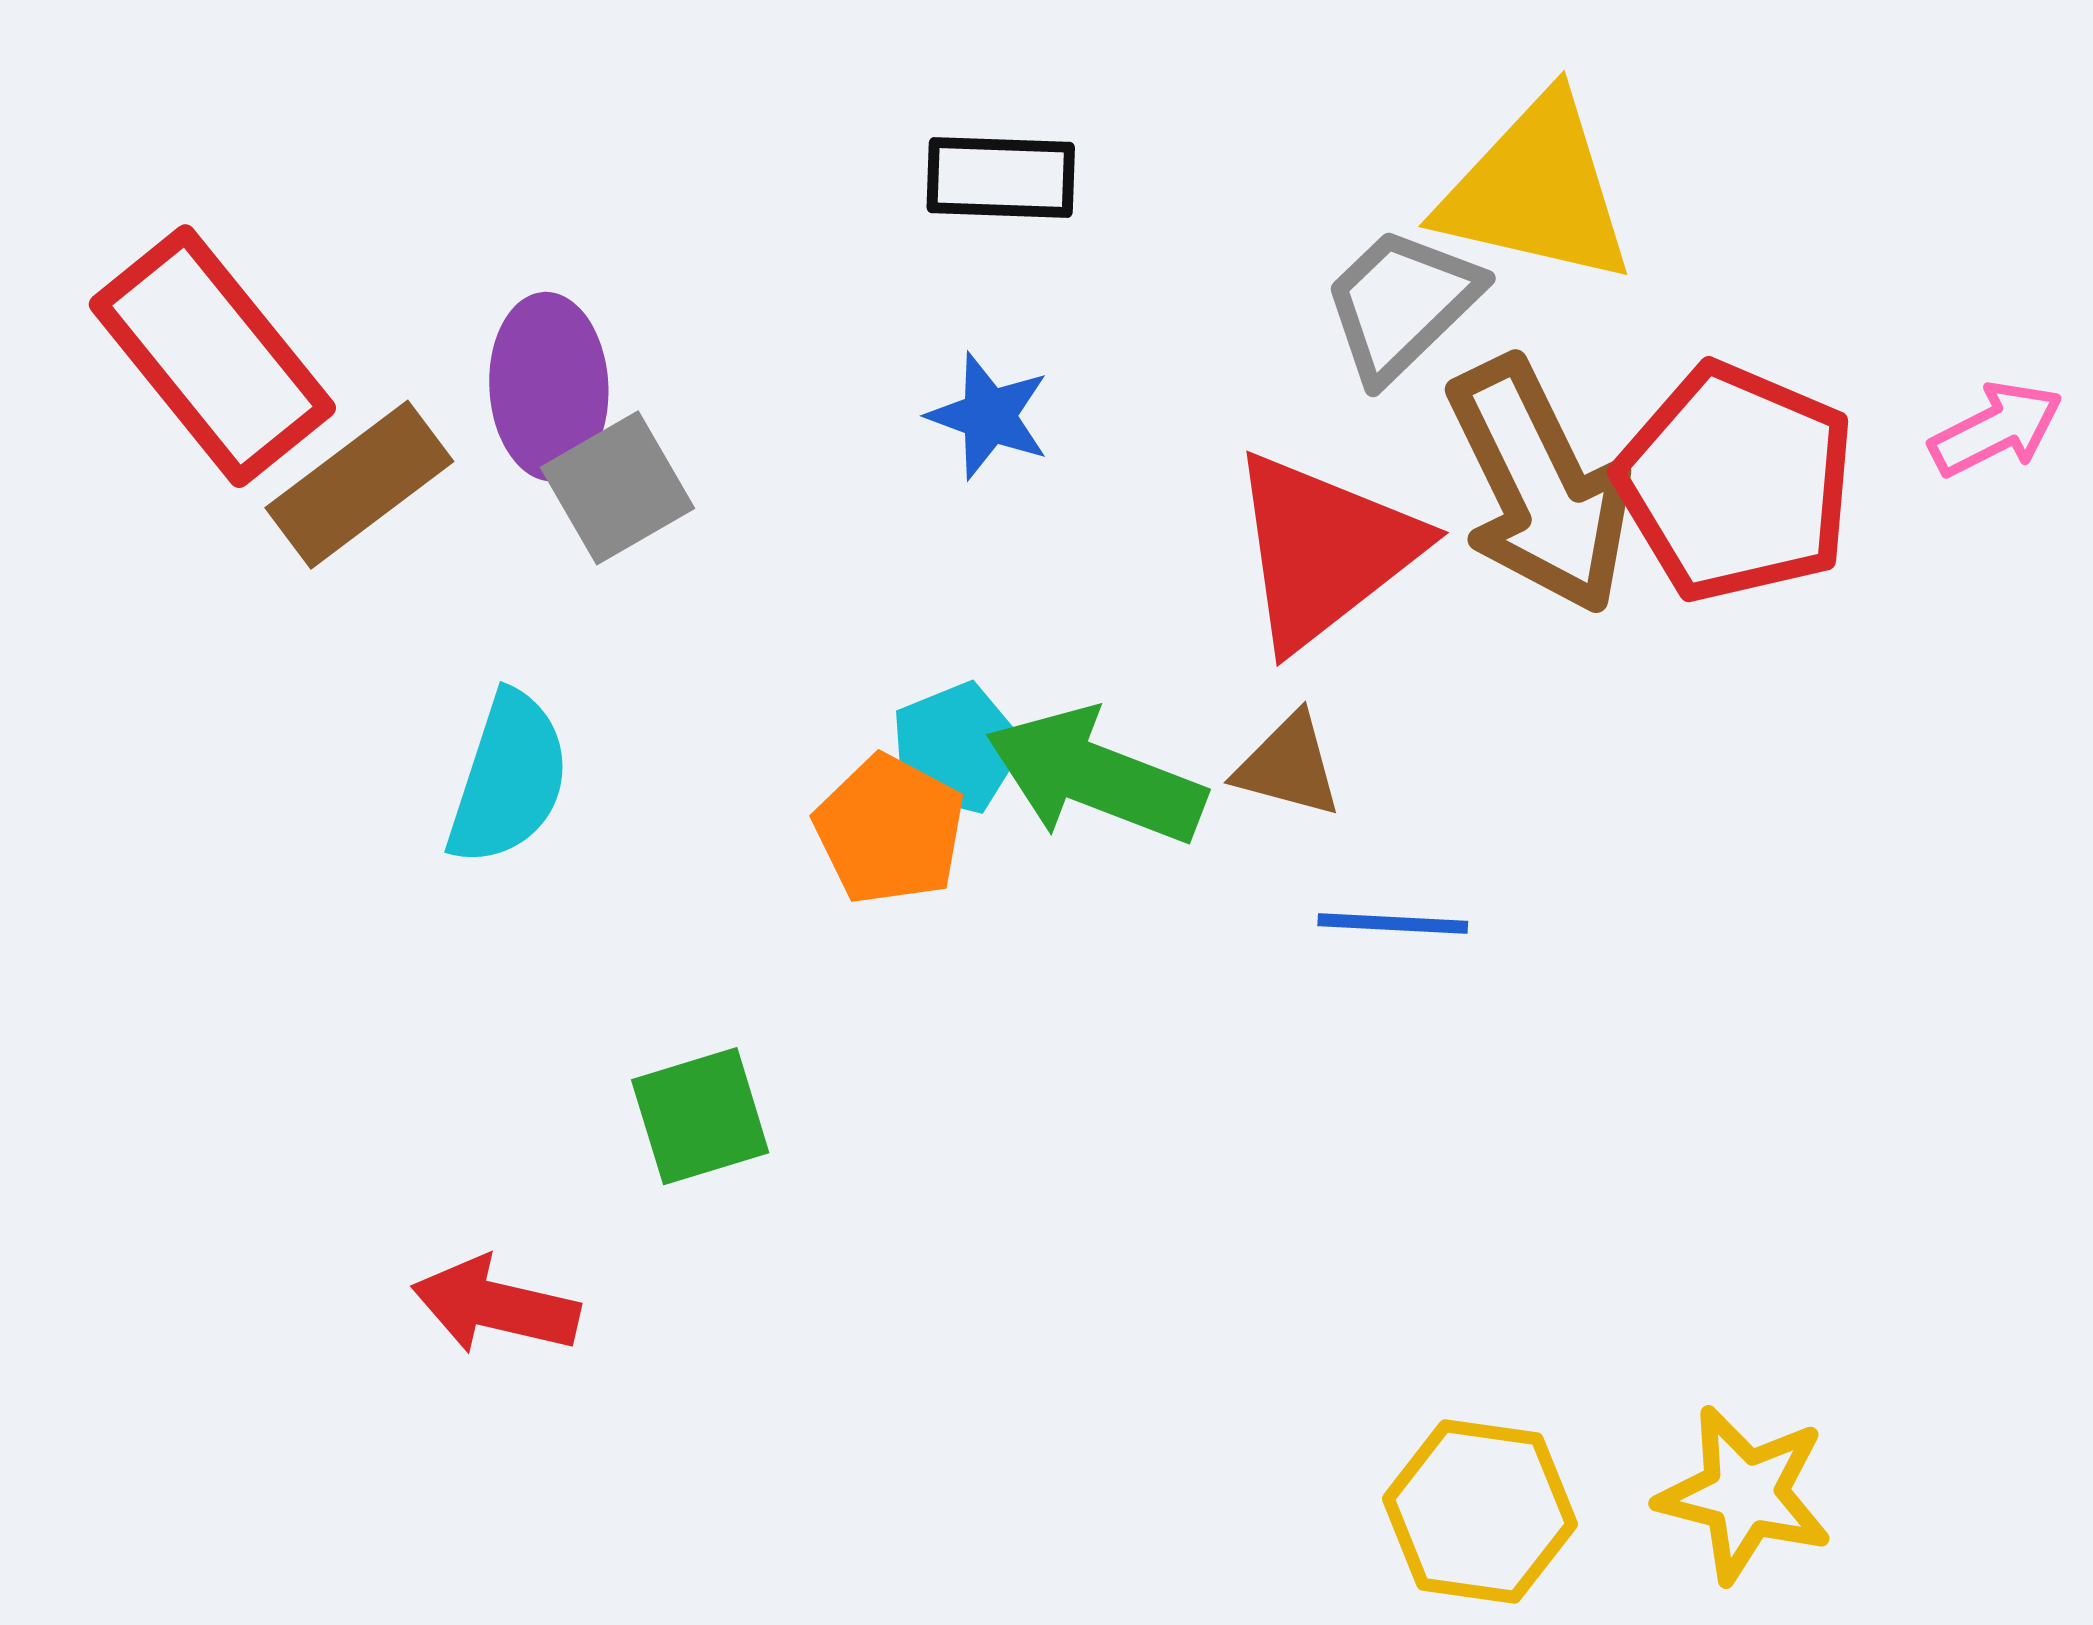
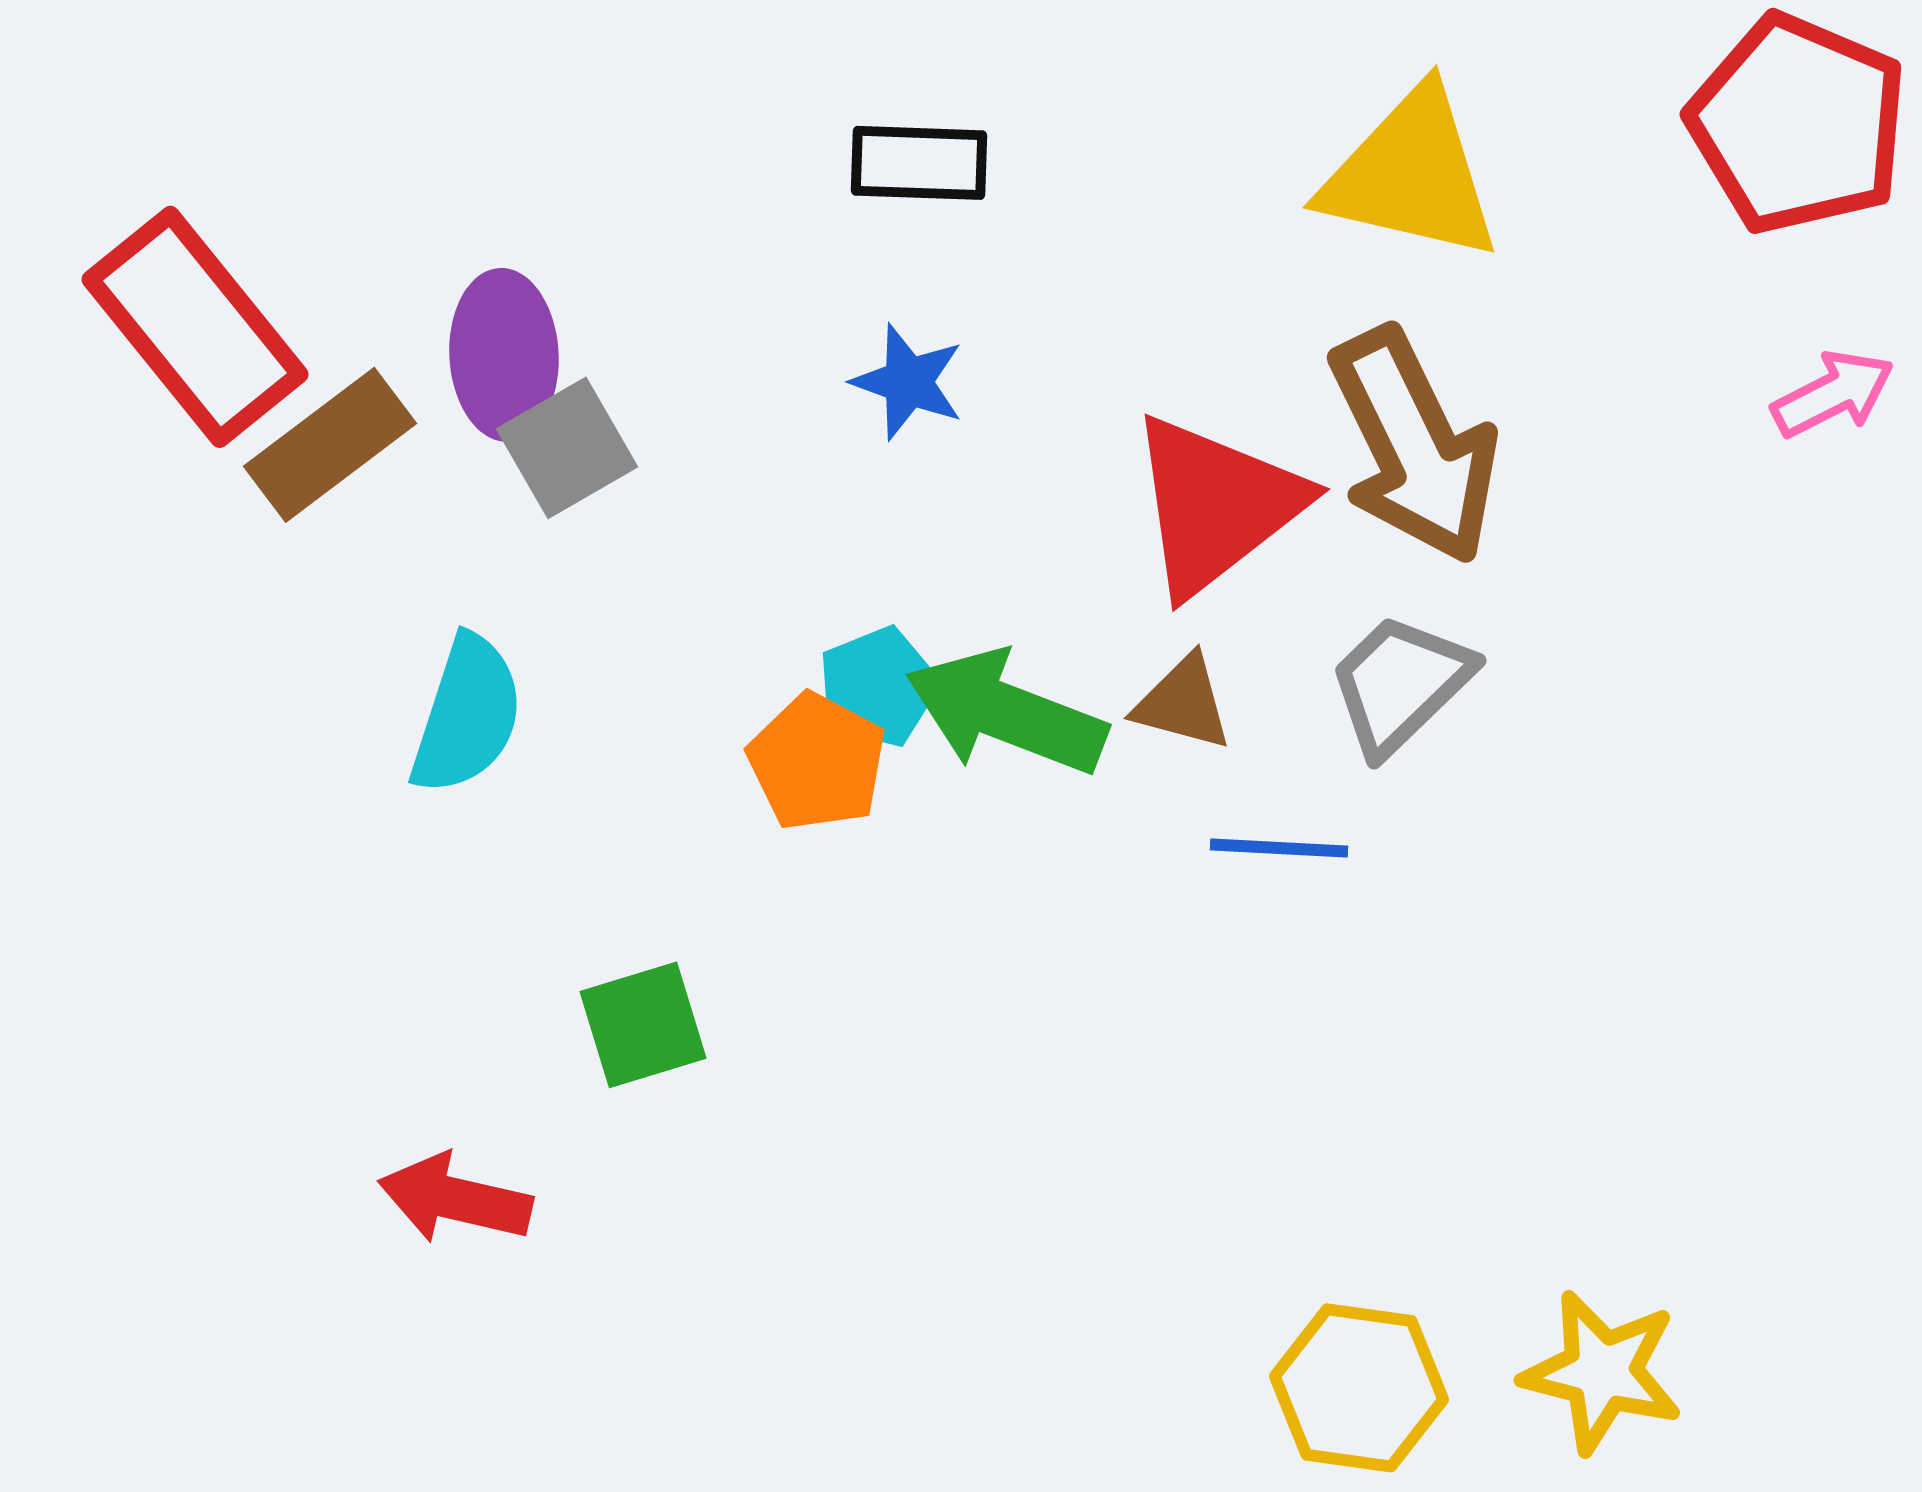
gray trapezoid: (1402, 304) -> (1400, 684), moved
red pentagon: (1736, 482) -> (1798, 124), moved

